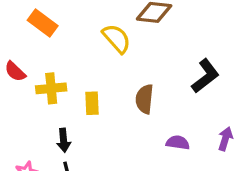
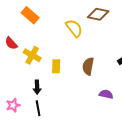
yellow cross: (51, 88) -> (32, 55), turned 30

